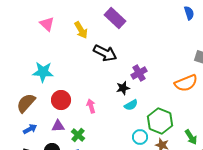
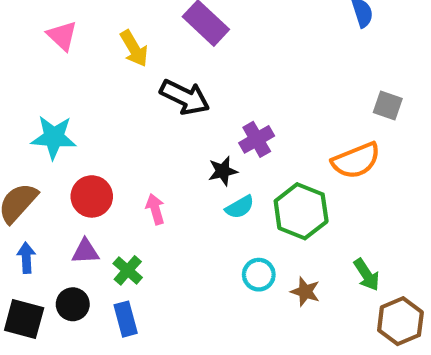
green hexagon: (160, 121) -> (301, 211), moved
blue arrow: (30, 129) -> (26, 258), turned -64

